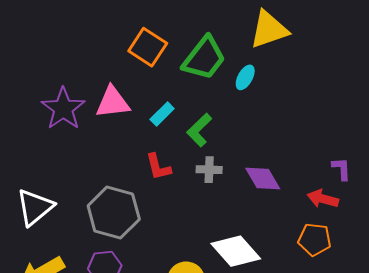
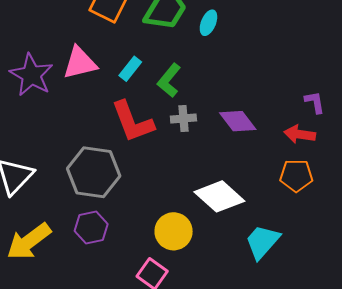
red L-shape: (158, 167) -> (133, 122), size x1.6

